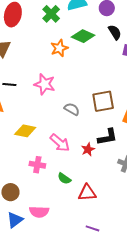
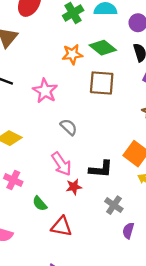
brown square: (103, 101) -> (102, 83), moved
pink arrow: (60, 143) -> (61, 164), moved
red star: (88, 149) -> (74, 187), moved

